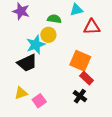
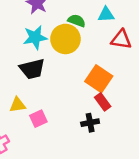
yellow circle: (48, 35) -> (65, 39), size x1.5
cyan star: (36, 45) -> (35, 37), moved
black cross: (80, 96) -> (90, 123), turned 32

